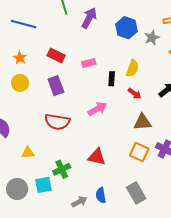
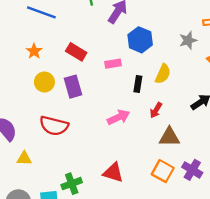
blue hexagon: (126, 28) -> (140, 40), moved
yellow circle: (20, 83) -> (44, 82), moved
red arrow: (135, 94) -> (156, 110), moved, turned 80
red semicircle: (57, 122) -> (54, 126), moved
yellow triangle: (28, 153) -> (24, 158), moved

